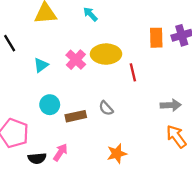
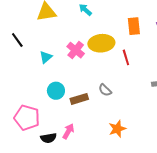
orange rectangle: (156, 38) -> (134, 26), moved

